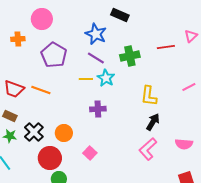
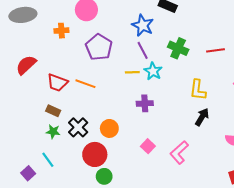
red line: (166, 47) -> (216, 50), moved
green cross: (130, 56) -> (178, 48), turned 36
purple line: (96, 58) -> (143, 50), turned 30
pink L-shape: (148, 149) -> (179, 152), moved
pink square: (90, 153) -> (148, 146), moved

